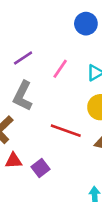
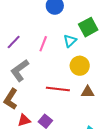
gray L-shape: (23, 96) -> (20, 70), turned 40

